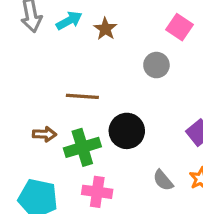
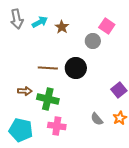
gray circle: (156, 65) -> (93, 41), moved
black circle: (127, 131) -> (76, 68), moved
green cross: (82, 147) -> (48, 99), turned 30

